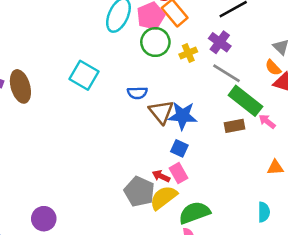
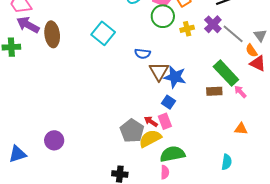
gray line: (226, 73) -> (233, 34), moved

